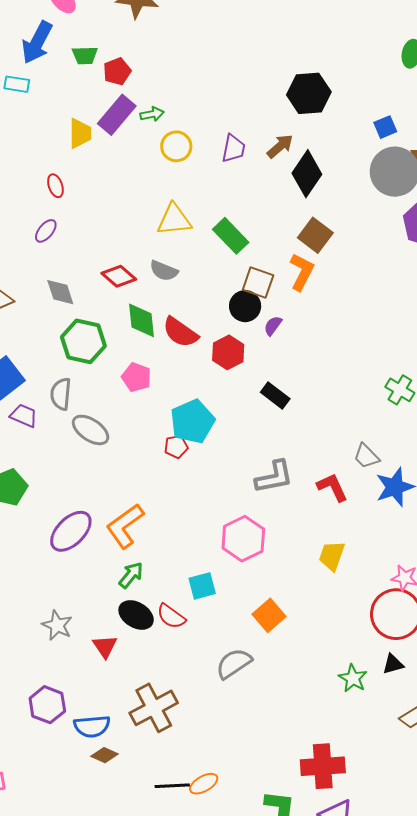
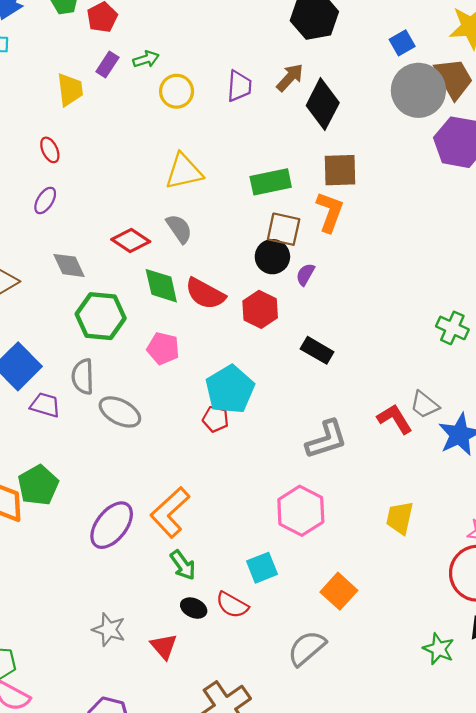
purple rectangle: (117, 115) -> (107, 64), size x0.6
brown square: (315, 235) -> (340, 170), turned -32
green rectangle: (231, 236) -> (271, 182), moved, turned -51
gray semicircle: (164, 271) -> (179, 229), turned -140
red pentagon: (176, 447) -> (216, 419), turned 30
red L-shape: (332, 487) -> (395, 419), moved
green arrow: (131, 575) -> (183, 565), turned 112
black ellipse: (136, 615) -> (194, 608), size x0.7

